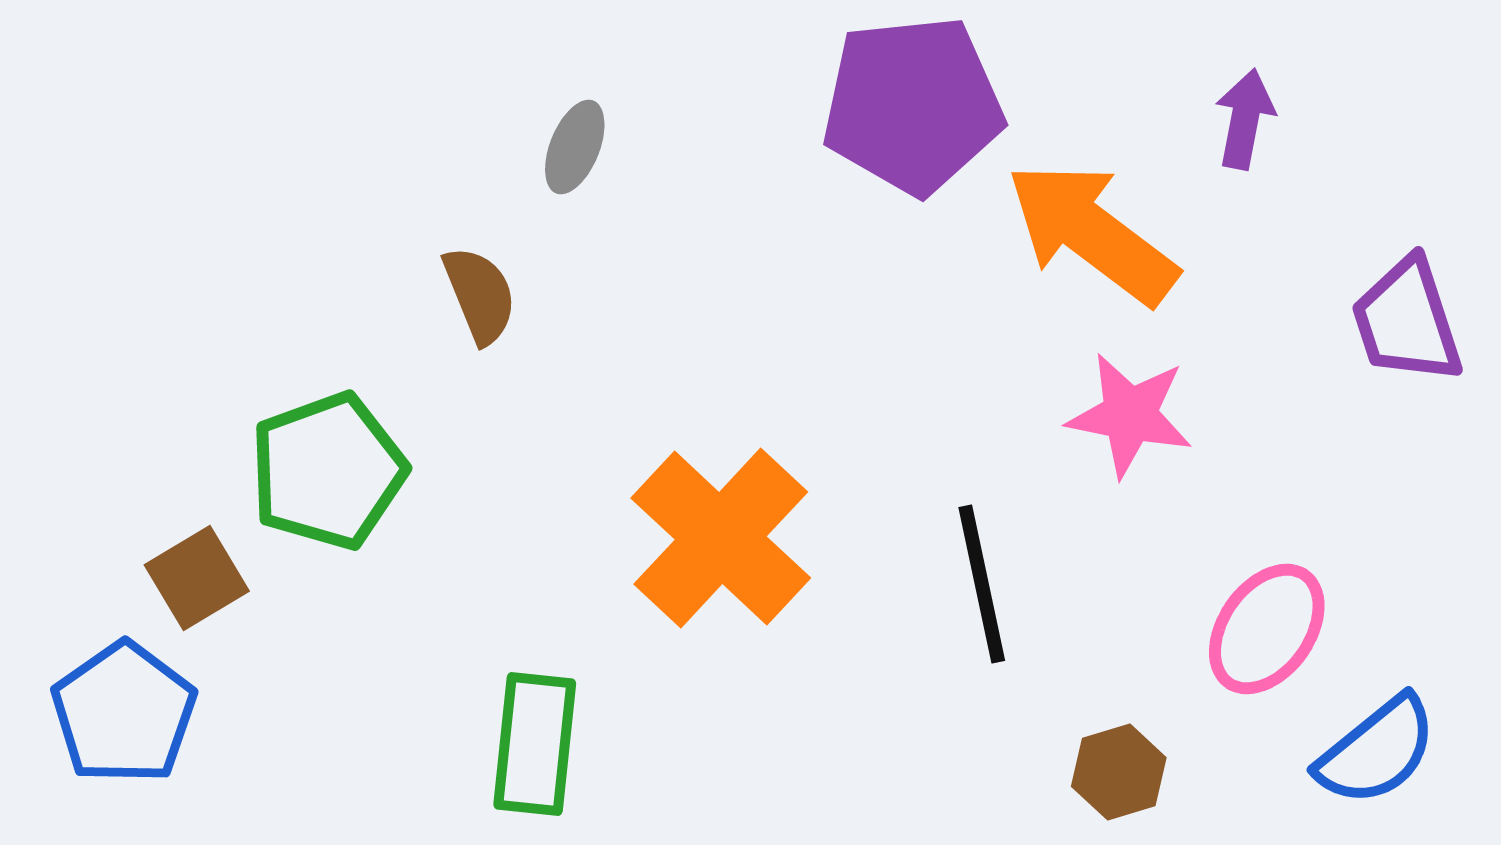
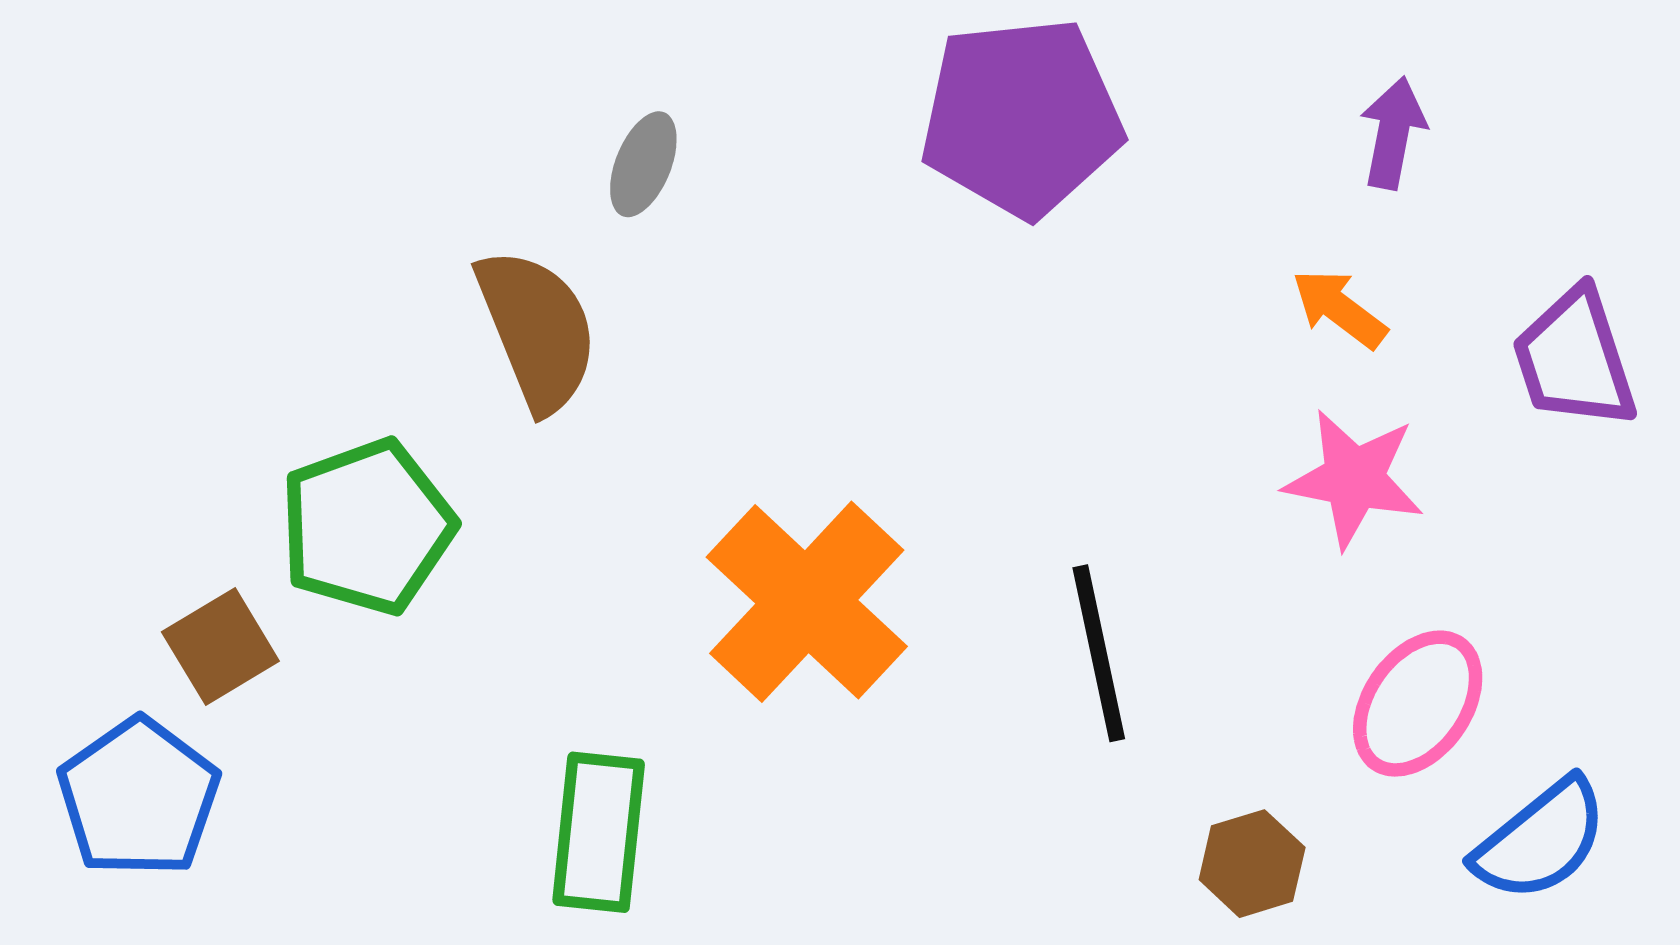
orange arrow: (1092, 233) -> (1339, 309), moved, size x0.5
brown semicircle: (480, 295) -> (537, 330), size x1.5
pink star: (1130, 415) -> (1354, 479), moved

